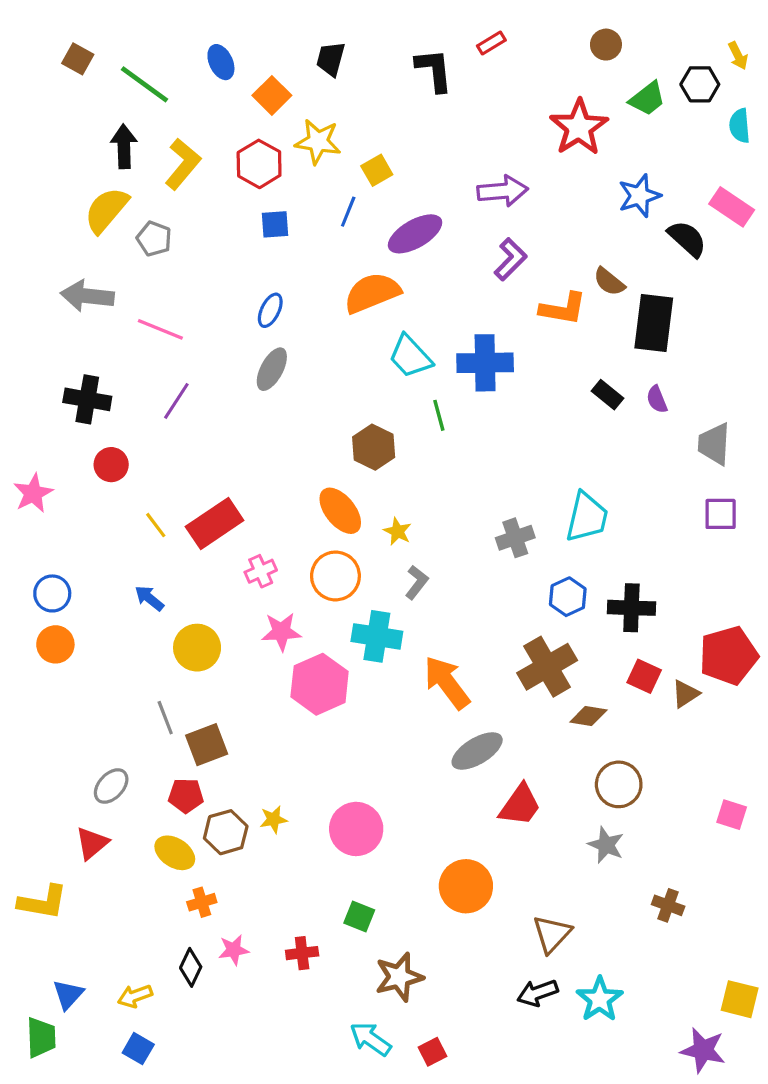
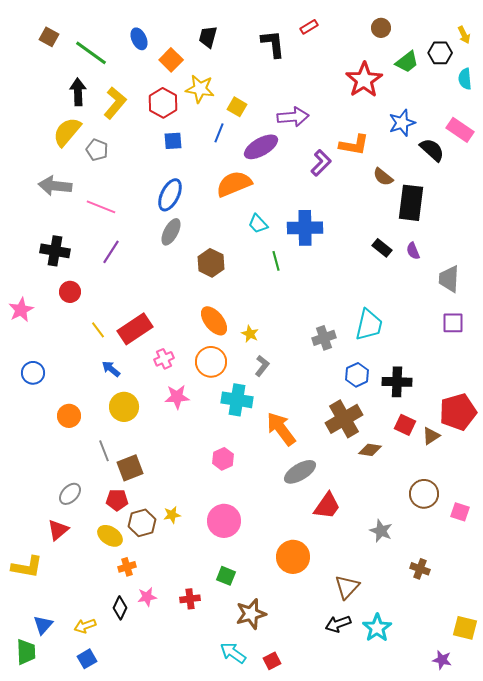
yellow square: (377, 170) -> (237, 107), turned -30
purple arrow: (503, 191) -> (293, 117), moved
orange L-shape: (563, 309) -> (354, 145), moved
blue ellipse: (270, 310) -> (170, 195), size x1.5
cyan trapezoid: (410, 356) -> (258, 224), size x0.7
brown hexagon: (374, 447) -> (211, 263), moved
blue arrow: (149, 598) -> (111, 369), moved
orange circle: (55, 644) -> (69, 416), moved
pink hexagon: (320, 684) -> (223, 459), moved, size x0.6
brown circle: (619, 784) -> (424, 494), moved
blue square: (138, 1049) -> (87, 659), turned 30
purple star: (703, 1050) -> (442, 660), size x0.7

